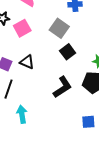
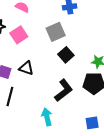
gray square: (59, 28) -> (56, 32), turned 36
cyan arrow: (22, 114) -> (47, 117), moved

